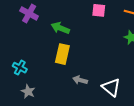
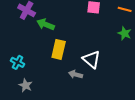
green arrow: (60, 28) -> (46, 24), moved
white triangle: (111, 87) -> (92, 59), moved

